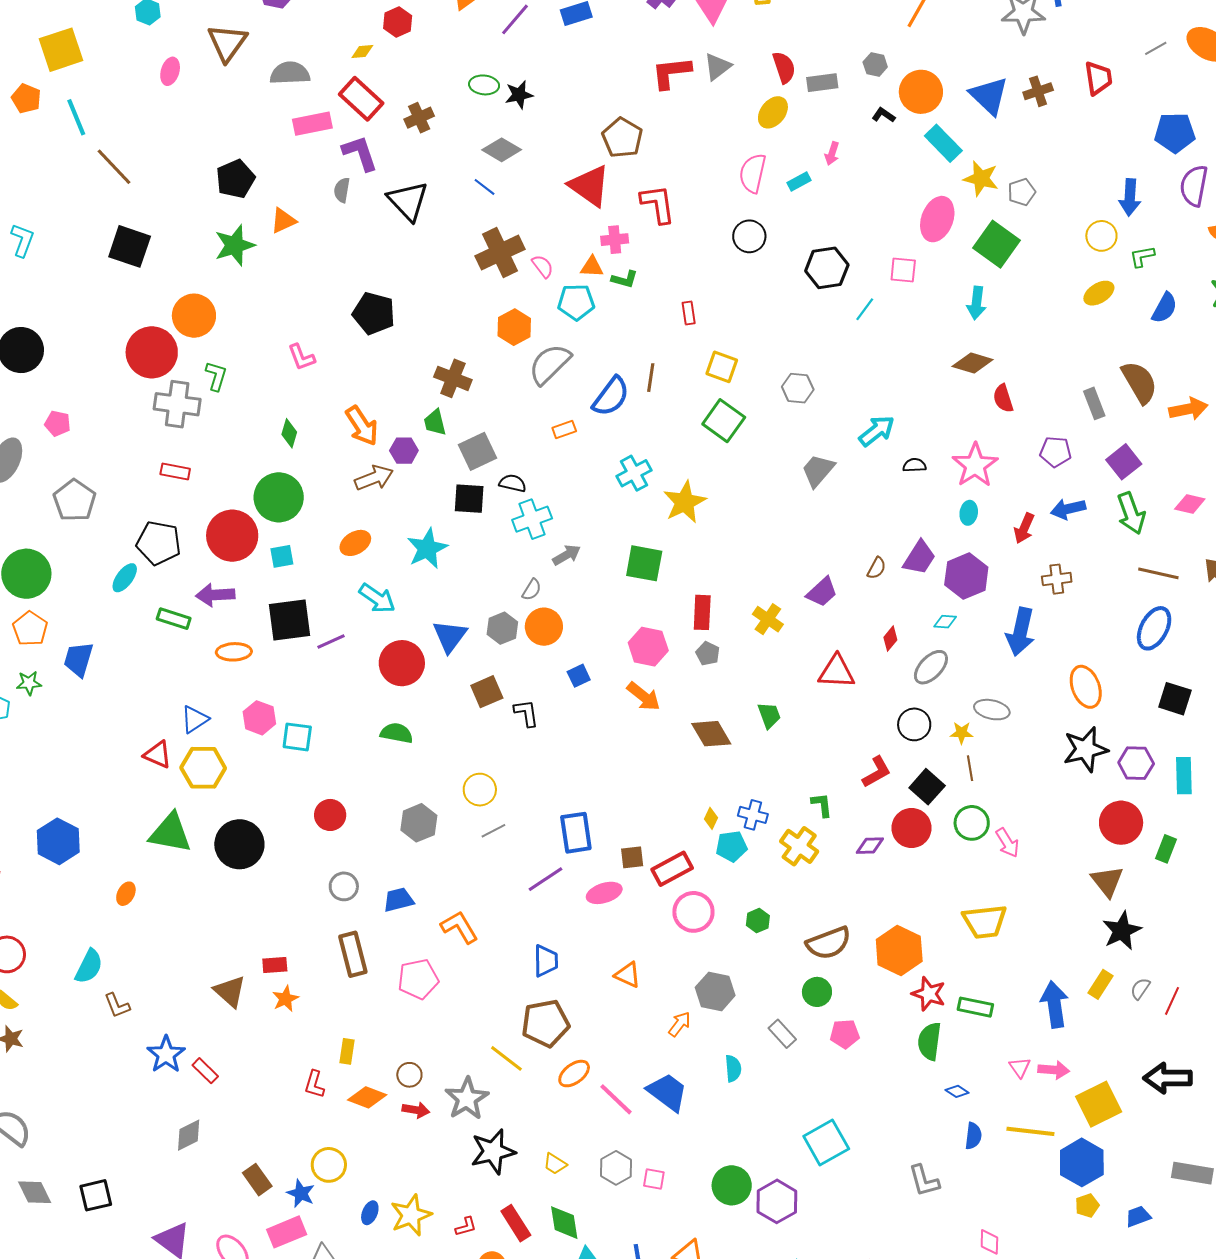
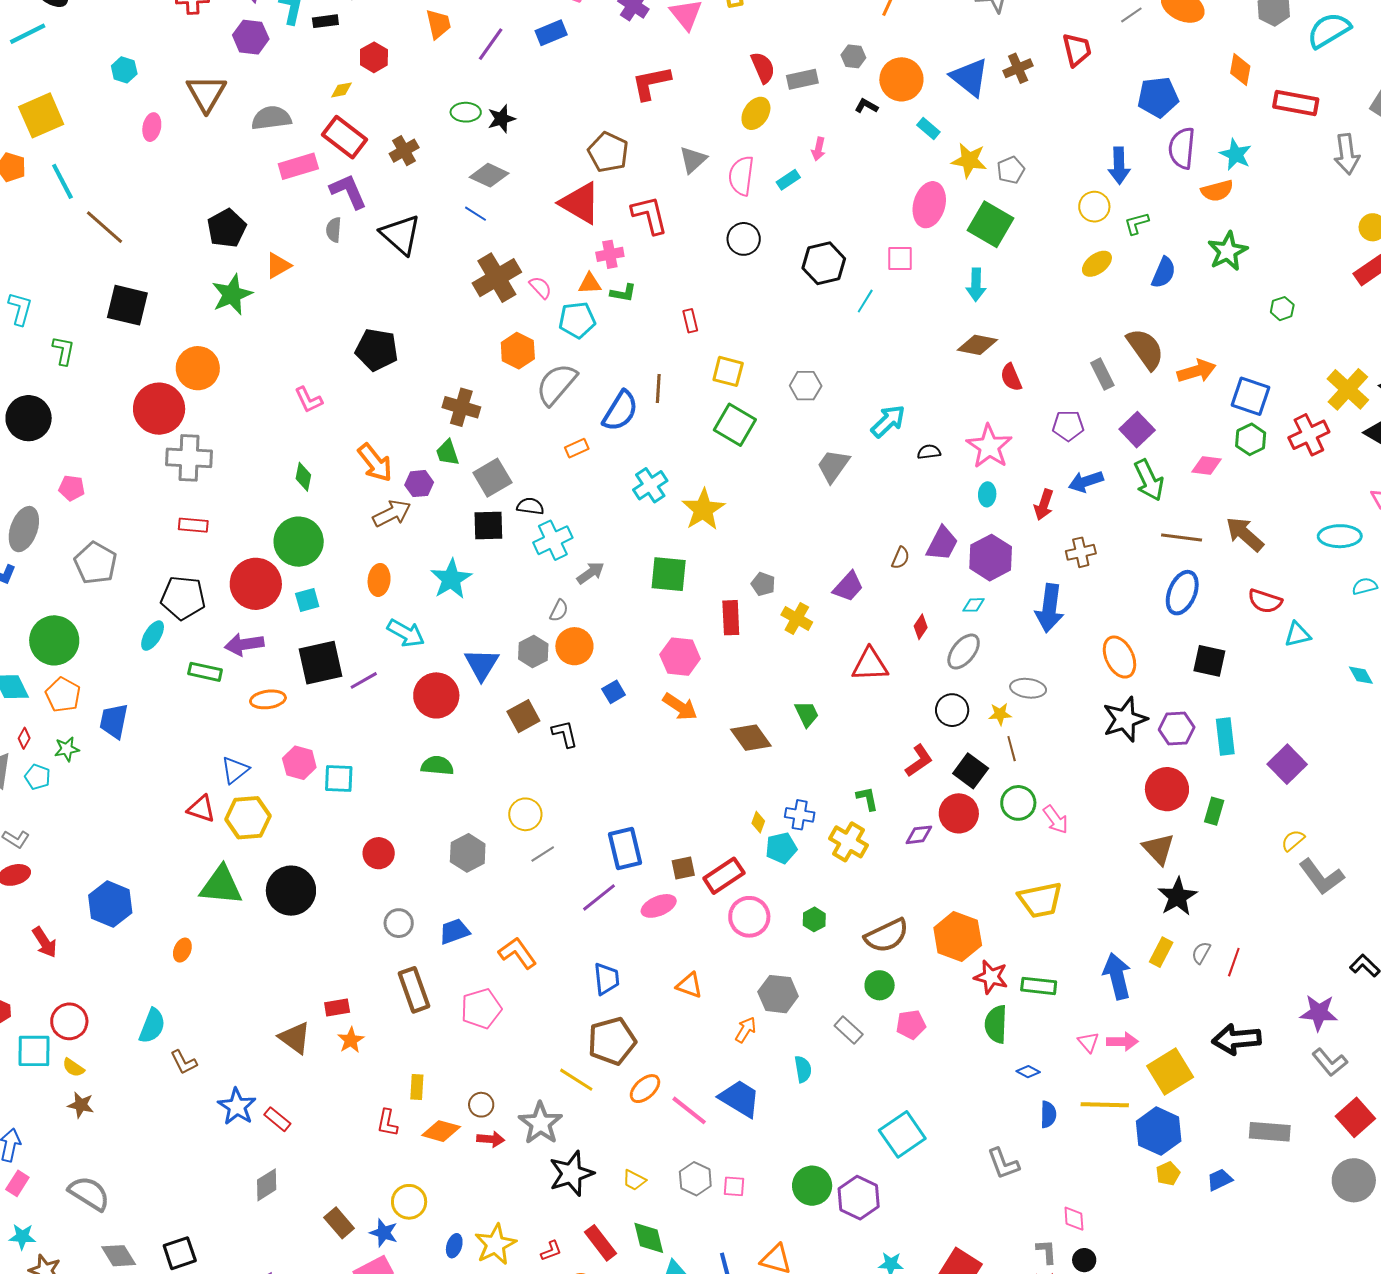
gray triangle: (717, 67) -> (693, 160), moved
cyan rectangle: (943, 143) -> (928, 129), size x0.6
green L-shape: (216, 376) -> (63, 351), moved
orange ellipse: (355, 543) -> (379, 580), turned -48
gray pentagon: (708, 654) -> (763, 584), moved

